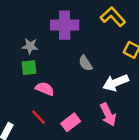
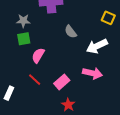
pink semicircle: (45, 89) -> (38, 55), turned -77
pink arrow: (108, 115) -> (93, 73), turned -48

